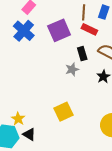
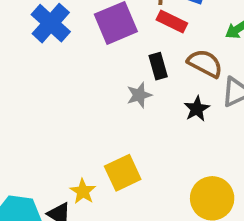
yellow star: (18, 119) -> (83, 191), moved

